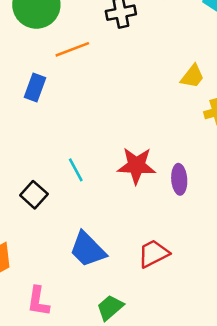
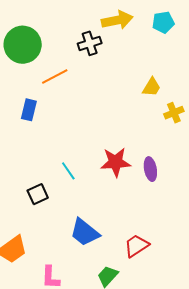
black square: (34, 195) -> (38, 194), turned 30
red trapezoid: (153, 254) -> (136, 246), moved

